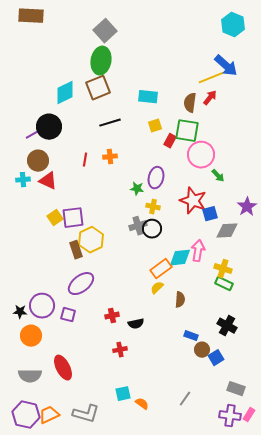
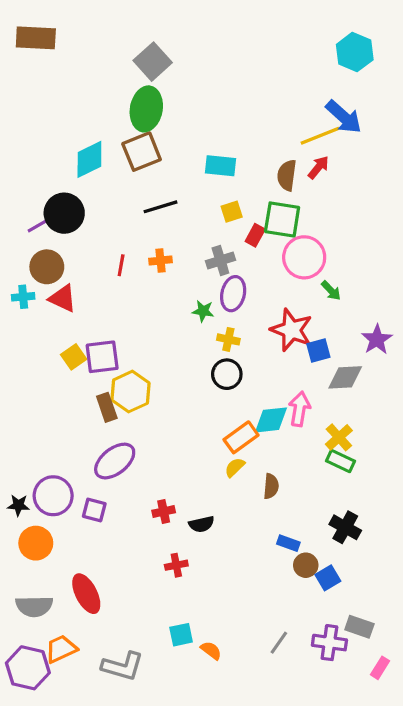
gray cross: (138, 226) -> (220, 260), moved
yellow cross: (223, 269) -> (339, 437), turned 30
orange trapezoid: (49, 415) -> (61, 649), moved
purple cross: (230, 416) -> (329, 643), moved

